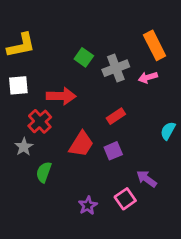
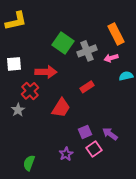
yellow L-shape: (21, 45) -> (16, 21), moved
green square: (84, 57) -> (63, 43), size x1.5
cyan semicircle: (168, 131) -> (126, 76), moved, turned 48
purple square: (113, 151) -> (85, 132), moved
green semicircle: (44, 172) -> (29, 163), moved

